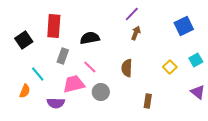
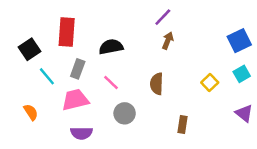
blue square: (184, 26) -> (239, 41), moved
cyan line: (38, 74) -> (47, 76), moved
pink trapezoid: (74, 84) -> (75, 100), moved
orange semicircle: (25, 91) -> (31, 112), turned -56
purple semicircle: (56, 103) -> (81, 133), moved

